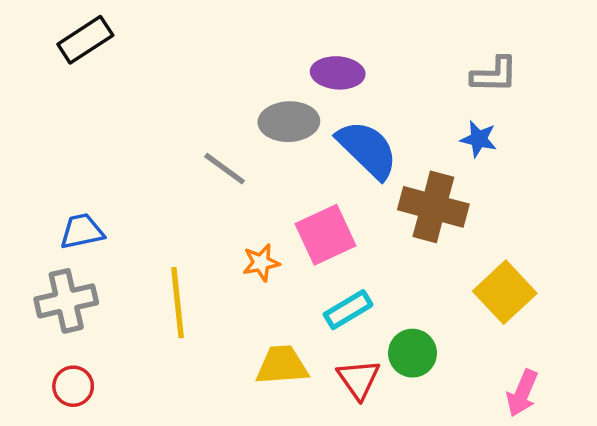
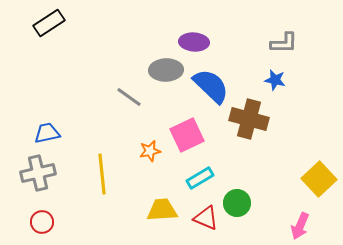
yellow square: (505, 292) -> (319, 179), moved
red triangle: (359, 379) -> (206, 218), turned -32

